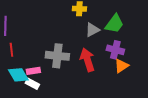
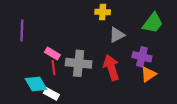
green trapezoid: (114, 24) -> (153, 23), moved
red line: (11, 50) -> (53, 68), moved
pink rectangle: (33, 71) -> (52, 53), moved, turned 40

